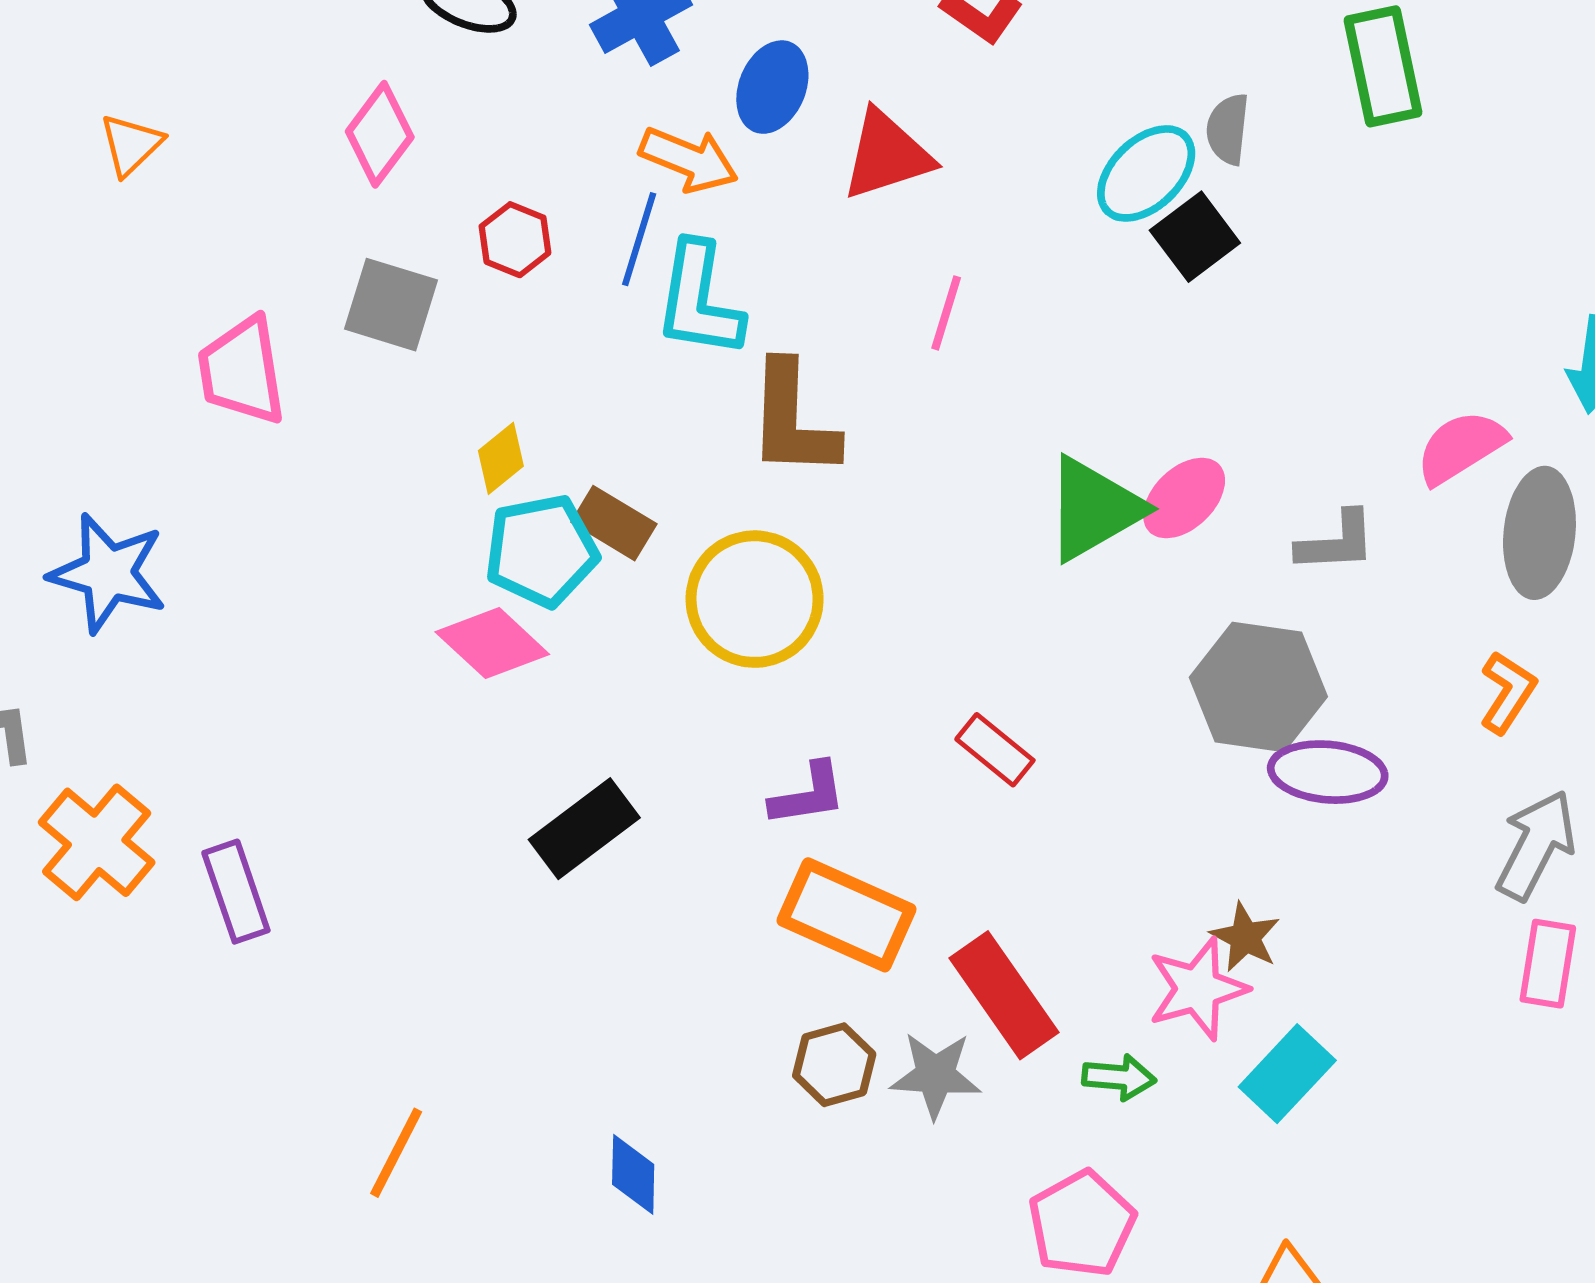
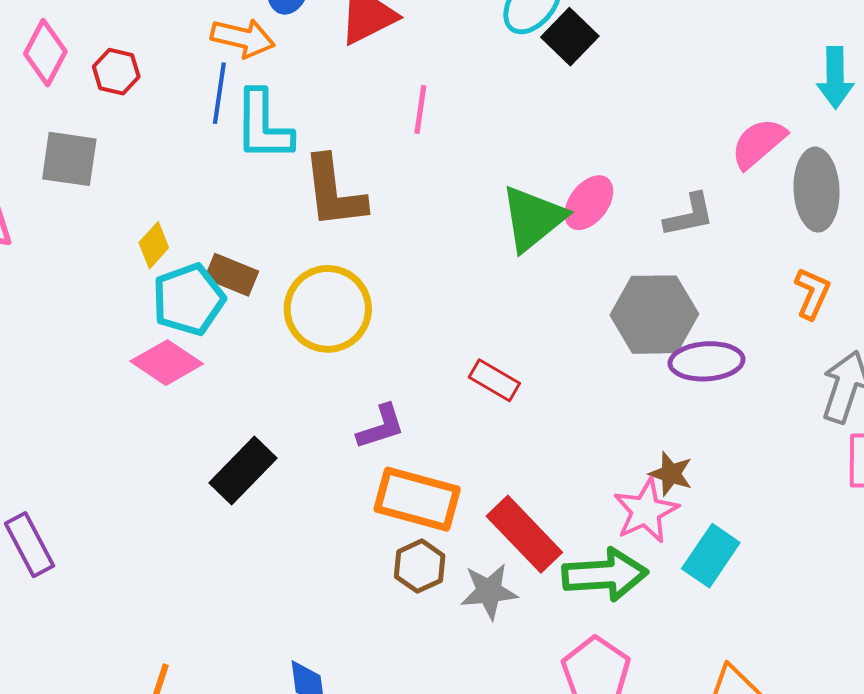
red hexagon: (515, 240) -> (116, 72), moved
brown hexagon: (834, 1065) -> (420, 566), moved
green arrow: (1119, 1077) -> (605, 575), size x1.8

